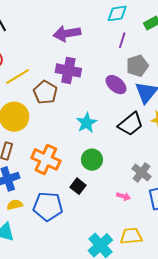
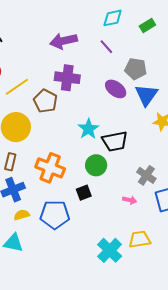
purple line: (122, 40) -> (106, 47), moved, turned -56
gray pentagon: (137, 66) -> (136, 69), turned 30
black trapezoid: (131, 124) -> (115, 141), moved, turned 32
black square: (78, 186) -> (84, 193), turned 35

